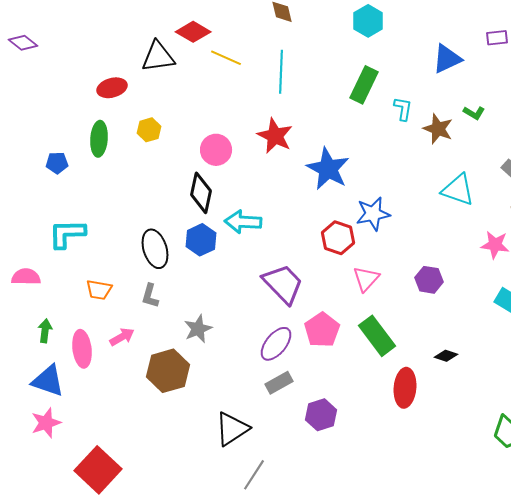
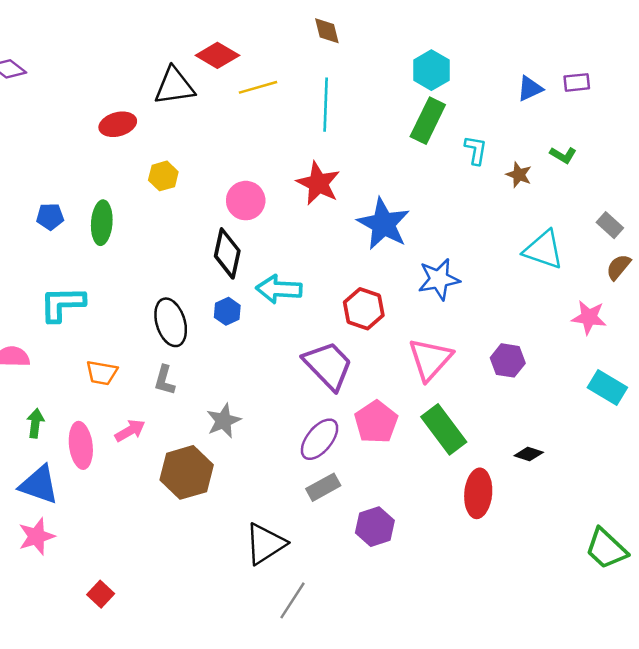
cyan hexagon: (368, 21) -> (431, 70), moved
purple rectangle: (497, 38) -> (577, 82), moved
yellow line: (226, 58) -> (258, 87), turned -40
blue triangle: (447, 59) -> (530, 89), size x0.7
brown star: (438, 129) -> (519, 175), size x0.7
green ellipse: (99, 139) -> (102, 223), moved
red hexagon: (338, 238) -> (364, 309), moved
blue hexagon: (201, 240) -> (227, 311), size x0.7
pink triangle: (366, 279) -> (430, 359), size x1.4
red square: (98, 470) -> (101, 594), size x0.5

